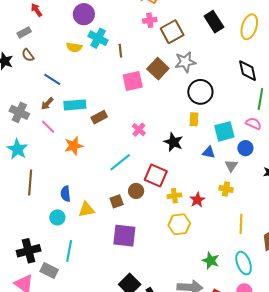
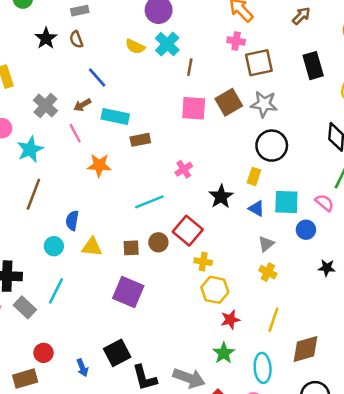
blue triangle: (209, 152) -> (256, 208), moved
gray triangle: (231, 166) -> (266, 244), moved
red star: (197, 200) -> (230, 320), moved
yellow hexagon: (179, 224) -> (215, 290), moved

